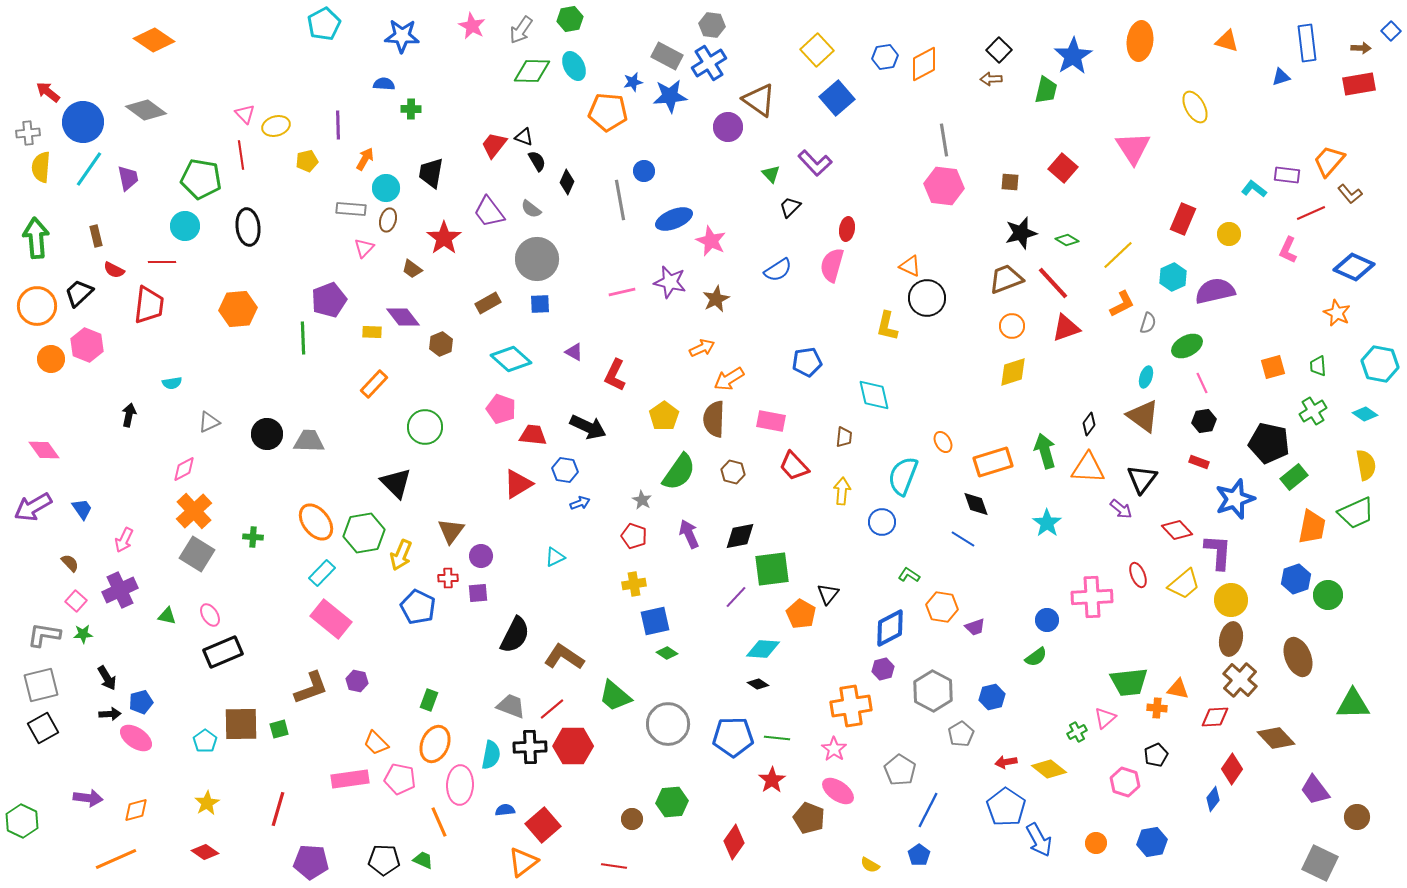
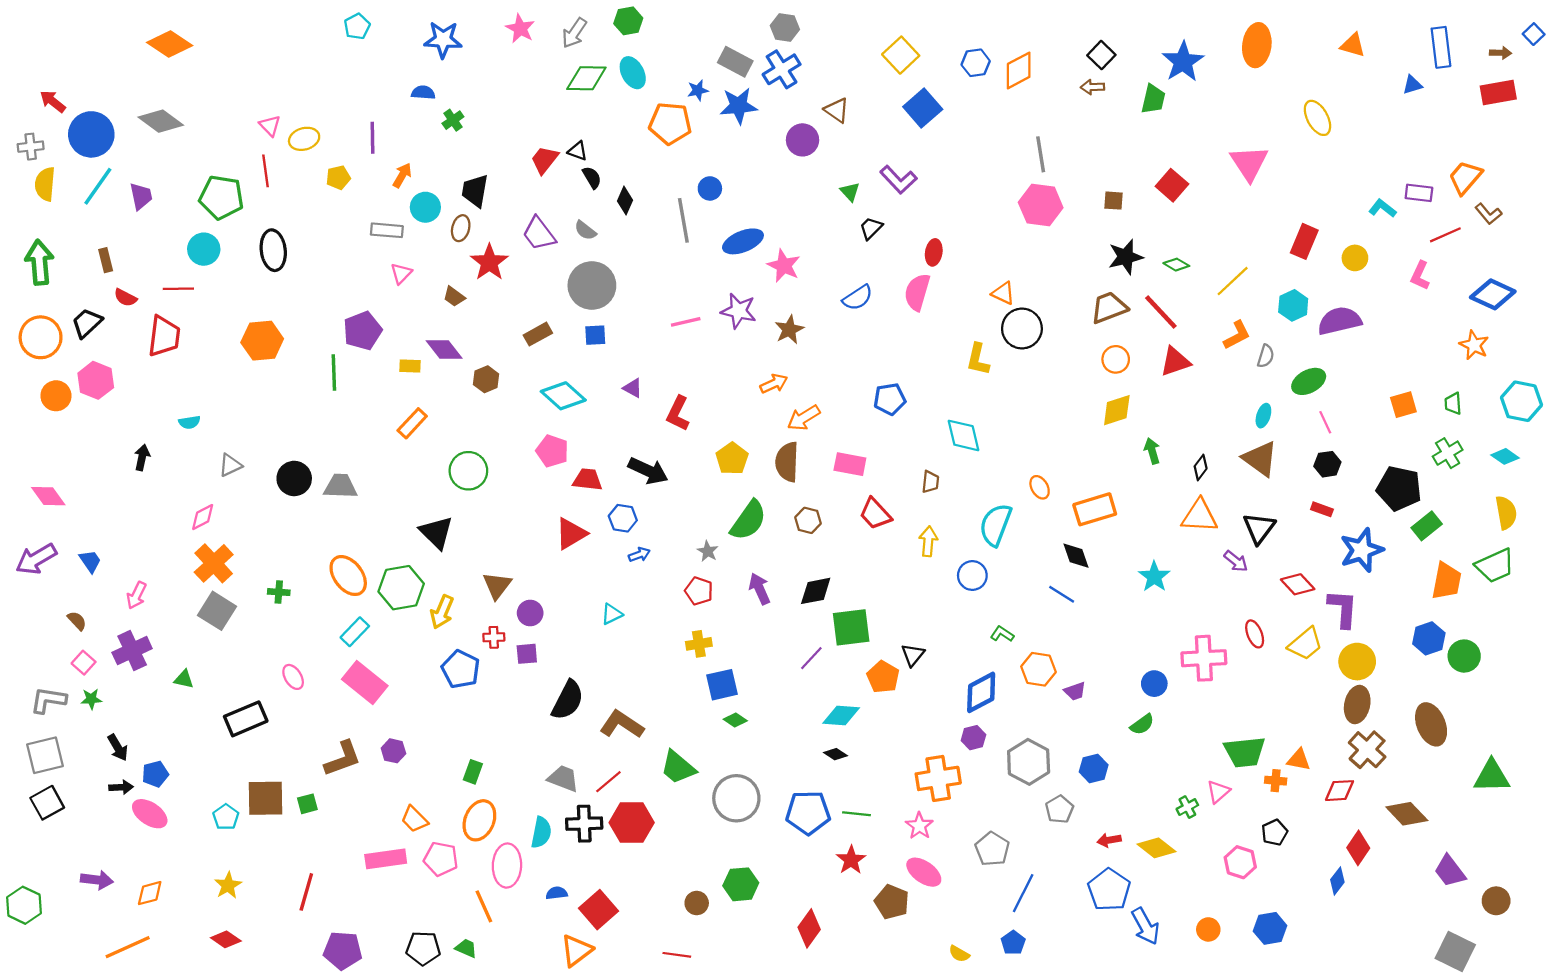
cyan pentagon: (324, 24) -> (357, 26), size x0.7
brown triangle: (759, 100) -> (837, 110), size x0.7
green cross: (411, 109) -> (453, 120), turned -36
brown ellipse: (388, 220) -> (461, 228), moved
green arrow: (1045, 451) -> (1152, 451), moved, size x0.7
pink ellipse: (210, 615) -> (293, 677), moved

